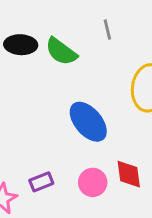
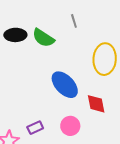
red diamond: (129, 174) -> (96, 104), moved

